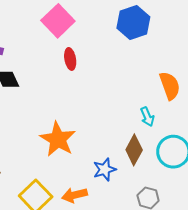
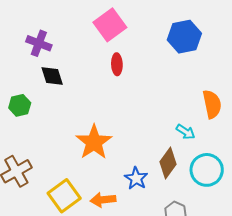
cyan arrow: (147, 117) -> (186, 132), turned -42
blue star: (105, 169) -> (136, 178), turned -30

